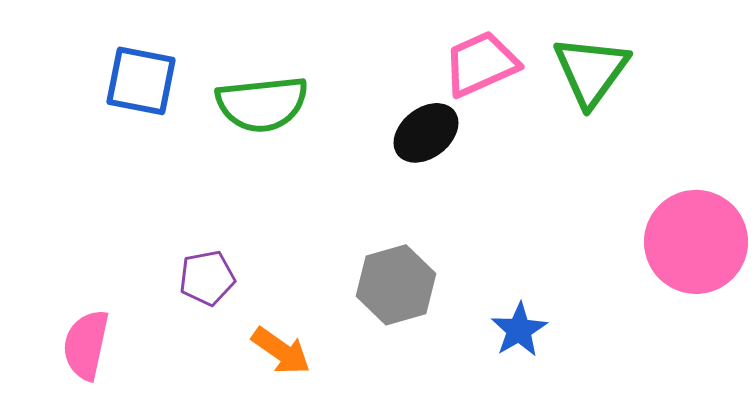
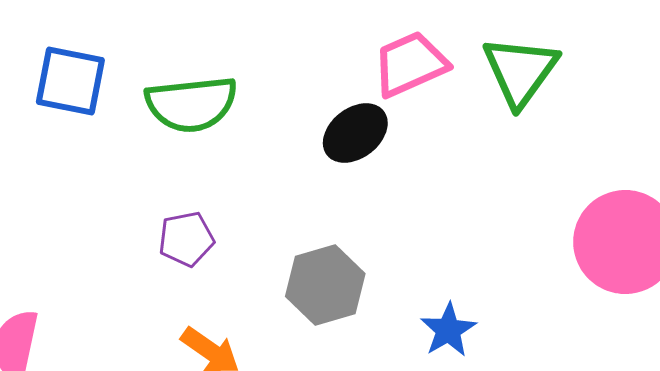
purple pentagon: (207, 278) -> (186, 239), moved

